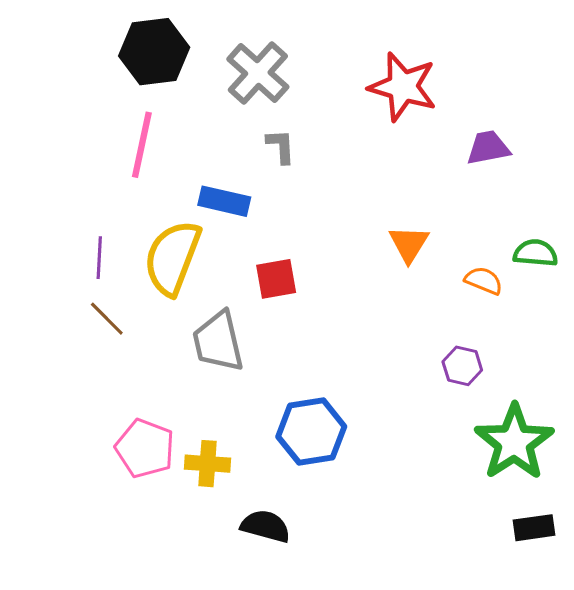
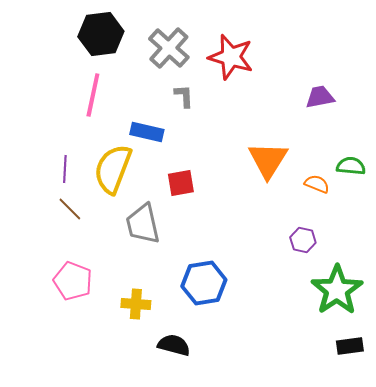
red star: (403, 87) -> (231, 57), moved
orange triangle: (409, 244) -> (268, 160), size x1.5
pink pentagon: (145, 448) -> (73, 281), moved

